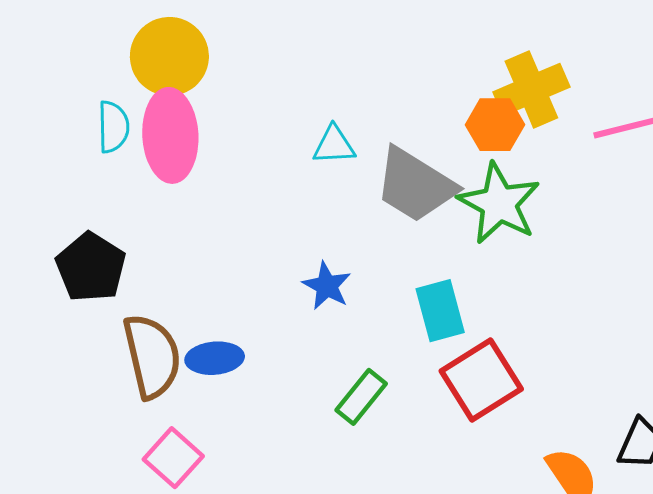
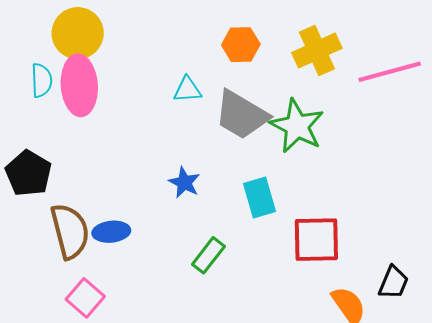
orange hexagon: (495, 125) -> (241, 45), moved
red square: (481, 380) -> (316, 240), moved, turned 32

